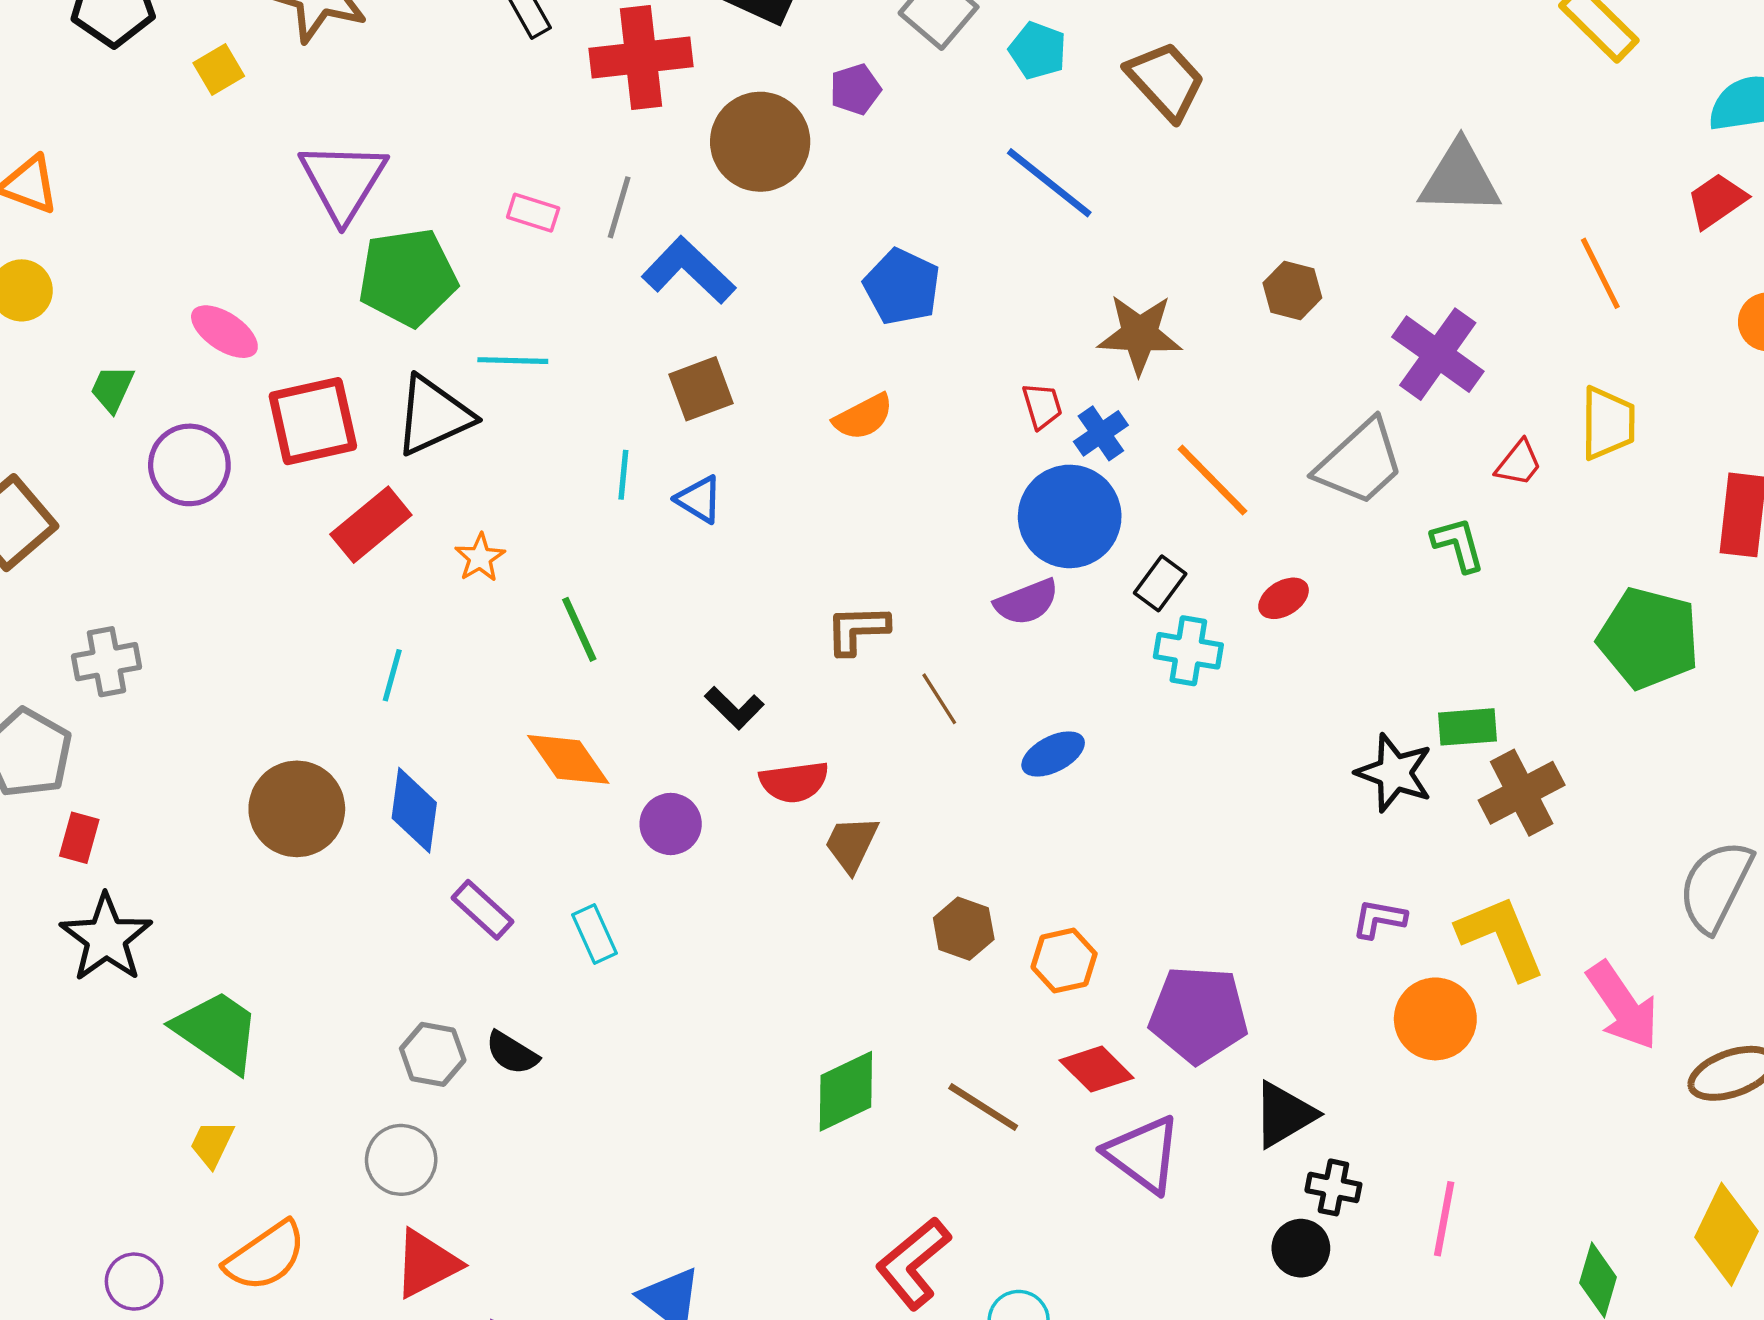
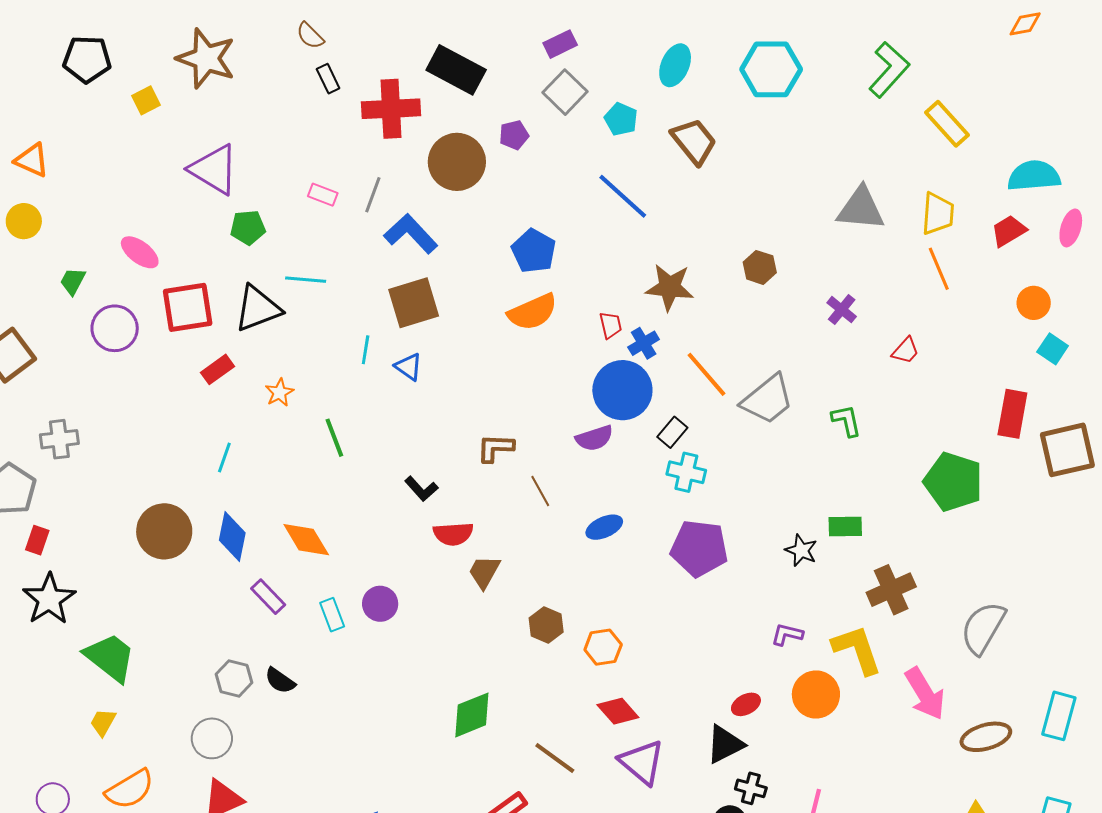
purple triangle: (343, 181) -> (214, 169), turned -34
green pentagon: (408, 277) -> (248, 228), size x0.6
purple cross: (1438, 354) -> (842, 310), size x0.6
brown square: (701, 389) -> (414, 303), size x1.4
orange semicircle: (863, 417) -> (533, 312), moved, size x1.4
yellow trapezoid: (1608, 423) -> (938, 214), moved
gray trapezoid: (1360, 462) -> (767, 399), moved
red trapezoid: (1519, 463) -> (906, 351), moved
red rectangle: (371, 525) -> (218, 369), size x0.7
red ellipse: (1284, 598) -> (746, 704), moved
orange diamond: (568, 759) -> (306, 540), moved
black star: (1394, 773) -> (801, 550), size x0.7
brown cross: (1522, 793) -> (891, 590), moved
purple circle: (671, 824) -> (380, 604), moved
purple pentagon: (1199, 1014) -> (699, 548), moved
brown line: (983, 1107) -> (555, 758), moved

